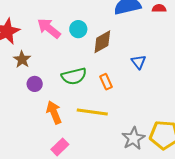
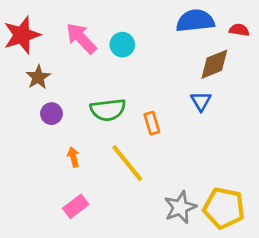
brown diamond: (102, 42) -> (214, 64), moved
orange arrow: (54, 112) -> (73, 157), size x0.6
yellow line: (92, 112) -> (127, 163), turned 36

